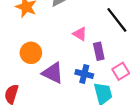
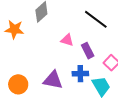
orange circle: (31, 53) -> (18, 84), moved

